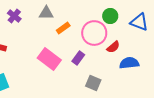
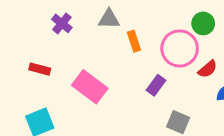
orange rectangle: (63, 28) -> (134, 41), turned -72
pink rectangle: (49, 59) -> (90, 87), moved

